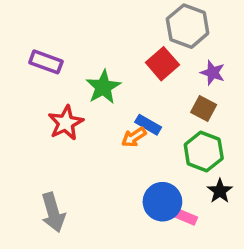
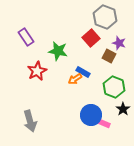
purple rectangle: (46, 62) -> (26, 37), turned 36
green star: (103, 87) -> (58, 51), turned -30
brown square: (204, 109) -> (109, 56), moved

